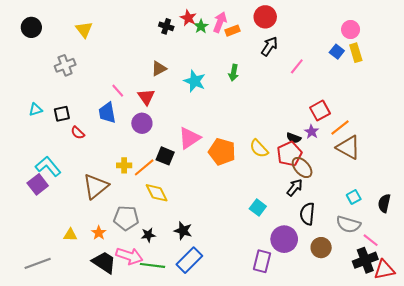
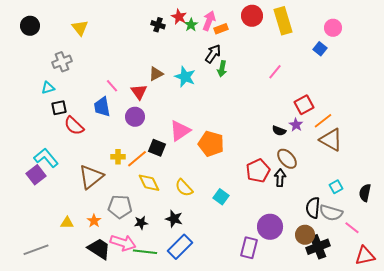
black arrow: (269, 46) -> (213, 54), moved
yellow rectangle: (356, 53) -> (283, 21), moved, size x1.5
pink line: (297, 66) -> (275, 72), moved
brown triangle: (159, 68) -> (156, 74), moved
cyan triangle: (36, 110) -> (48, 88), moved
red semicircle: (78, 133) -> (74, 126), size x1.5
yellow semicircle: (259, 149) -> (184, 188), moved
red pentagon: (289, 154) -> (258, 171), moved
black arrow: (295, 188) -> (280, 178), turned -36
cyan square: (258, 208) -> (221, 197), moved
black semicircle: (307, 214) -> (313, 208), moved
black cross: (365, 260) -> (318, 247), moved

